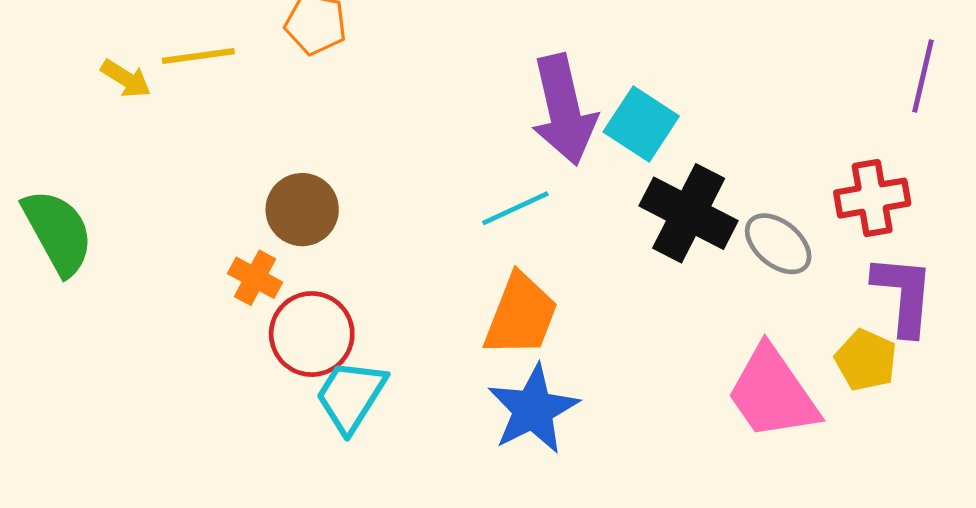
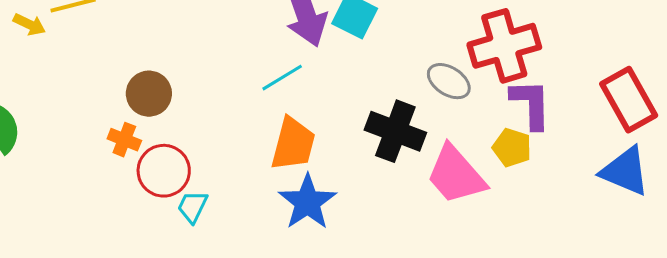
red cross: (872, 198) -> (504, 46), size x1.5
black cross: (689, 213) -> (395, 131), moved
cyan trapezoid: (351, 396) -> (192, 207), size x0.7

